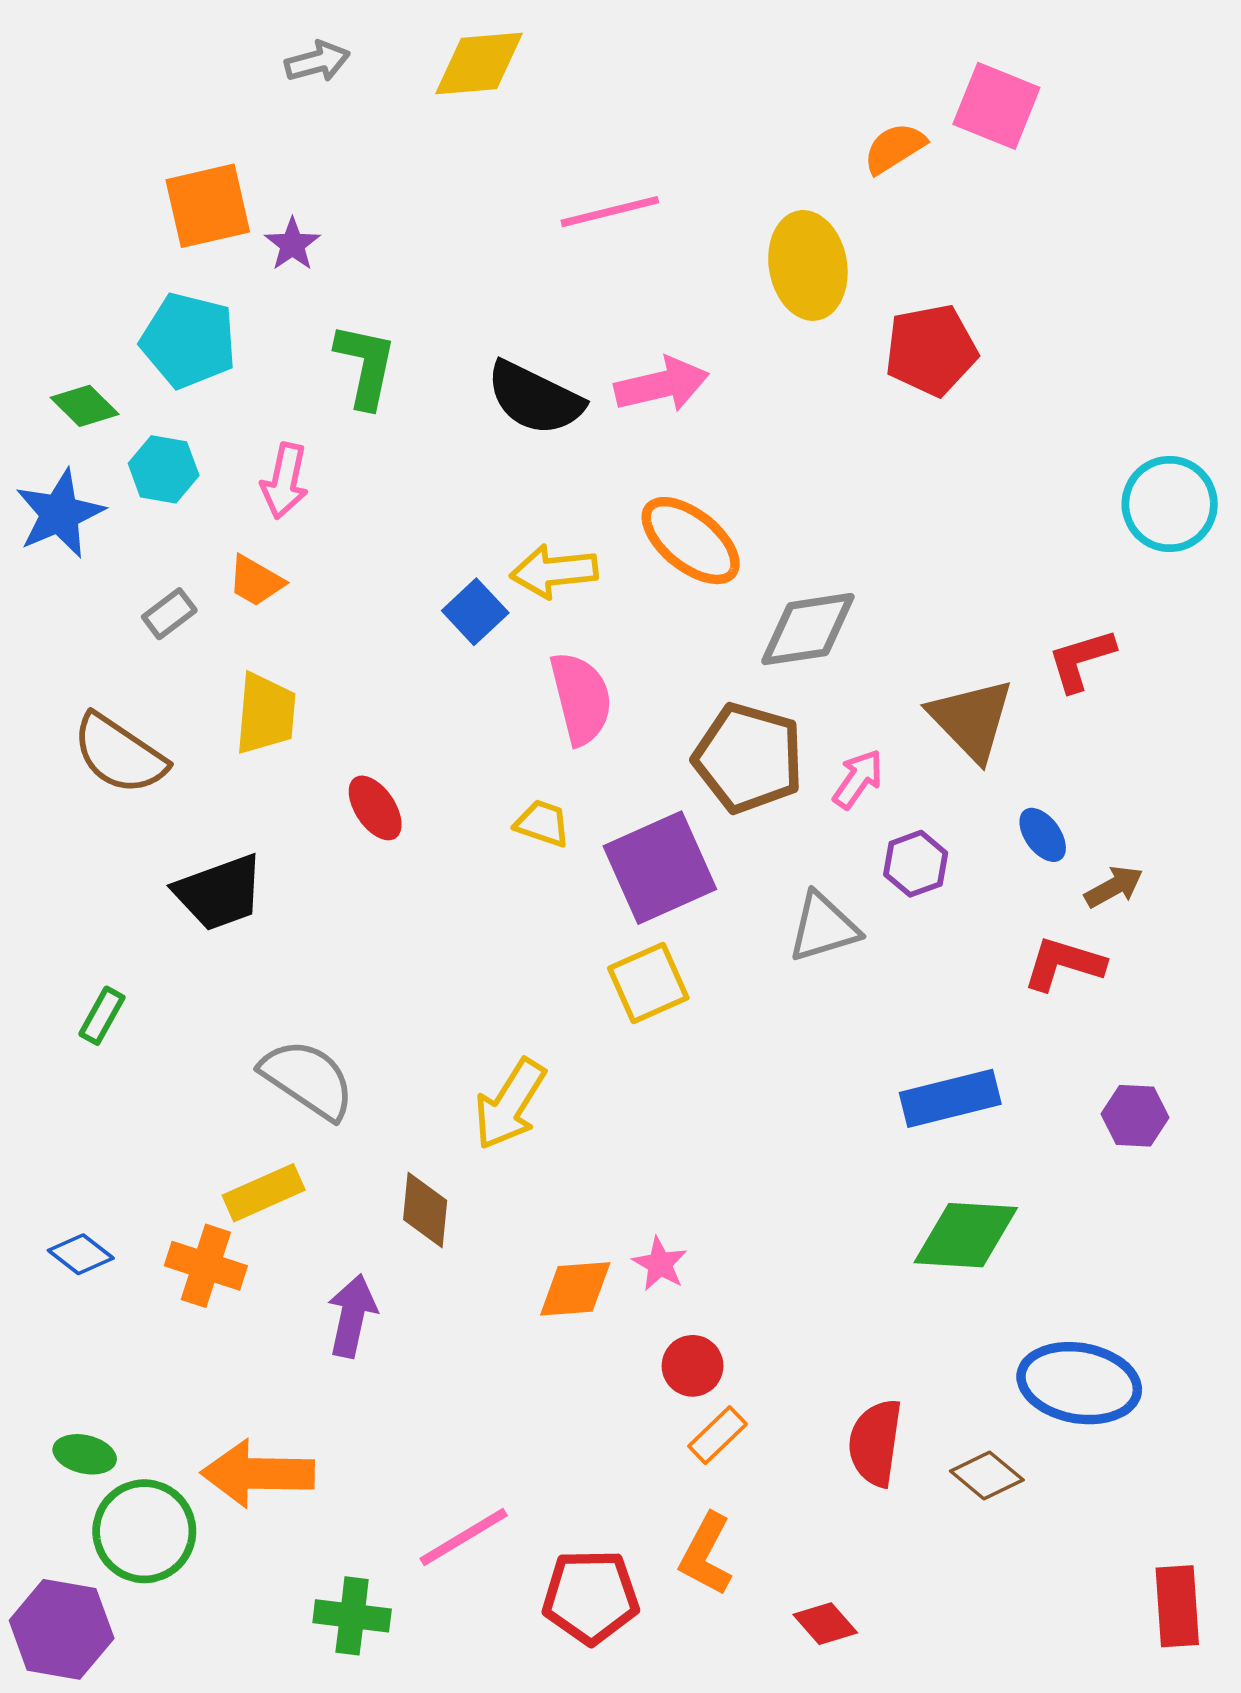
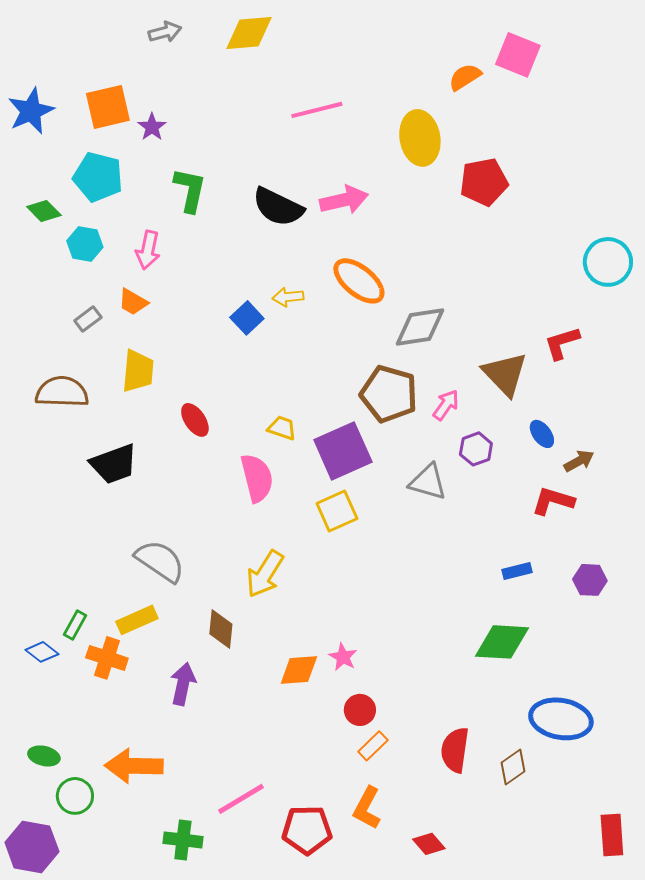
blue star: (60, 514) -> (31, 111), moved
yellow arrow: (554, 571) -> (288, 297), size x0.7
pink semicircle: (581, 698) -> (257, 478), moved
brown semicircle: (119, 754) -> (62, 392), turned 148
gray triangle: (823, 927) -> (428, 482), turned 33
green rectangle: (102, 1016) -> (75, 625), moved
blue rectangle: (950, 1098) -> (517, 571), moved, size x0.6
brown diamond: (987, 1475) -> (513, 767), turned -75
green circle: (144, 1531) -> (75, 796), size x0.7

